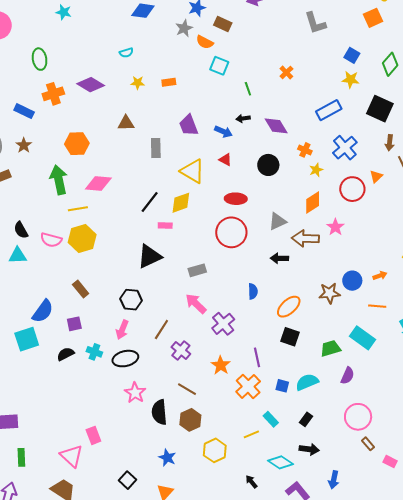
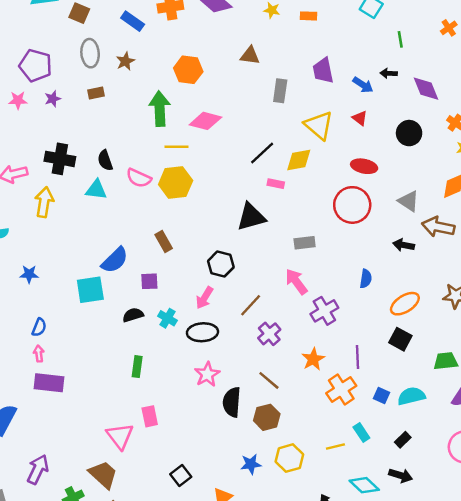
gray triangle: (277, 221) -> (409, 201), turned 48
green rectangle: (21, 457) -> (137, 367), moved
blue star: (167, 458) -> (251, 464), moved, turned 30

